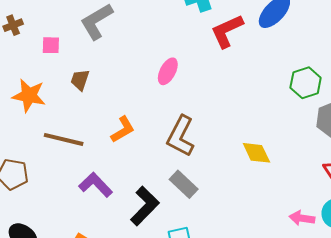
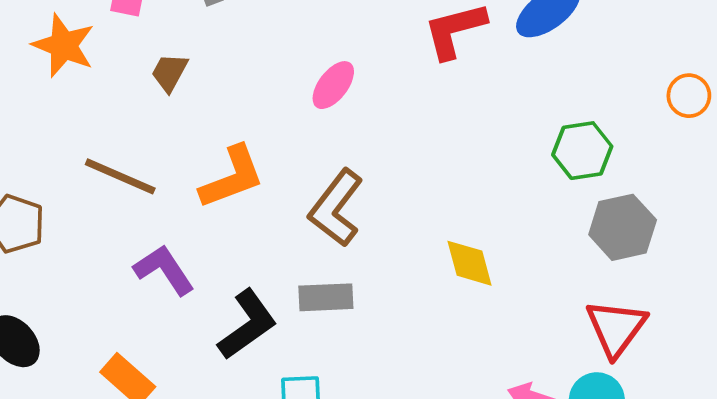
orange star: (29, 96) -> (64, 45), moved
orange L-shape: (123, 130) -> (232, 177), size x1.4
gray rectangle: (184, 184) -> (326, 297), turned -56

